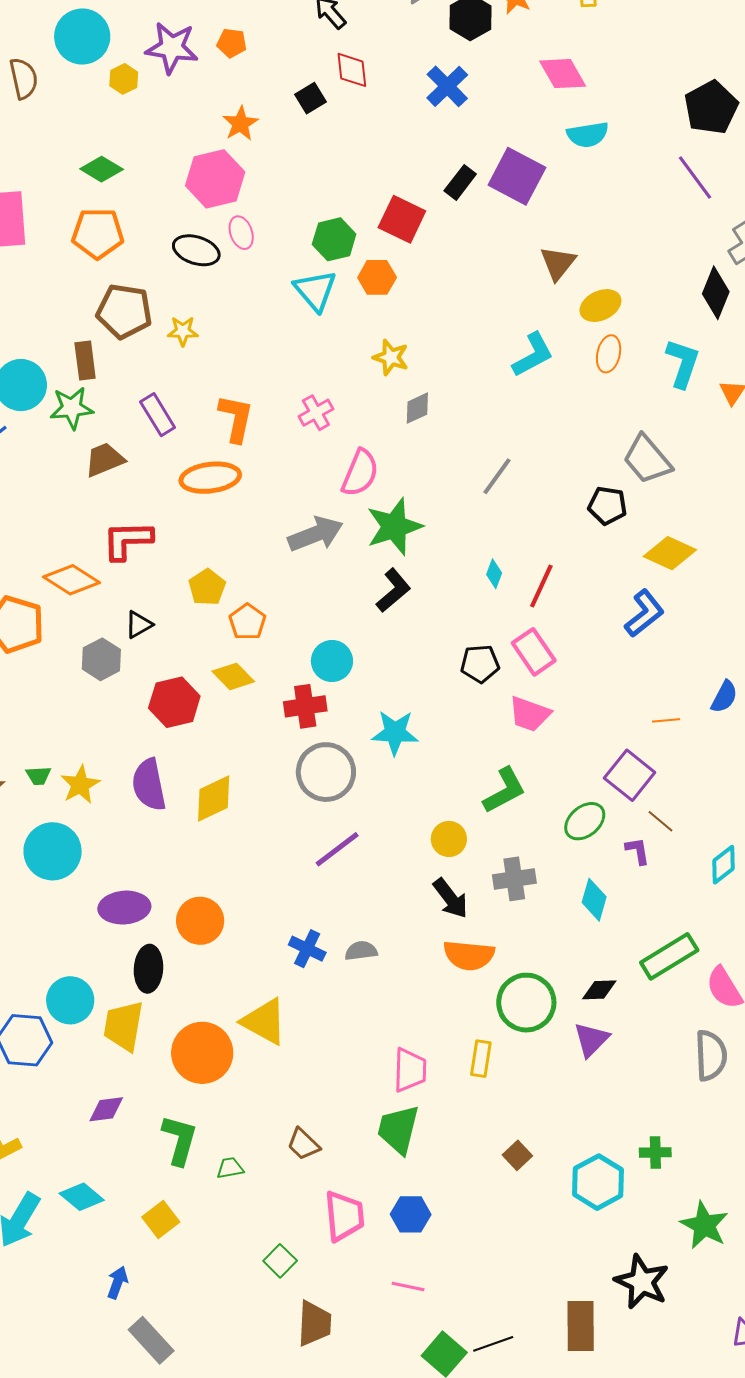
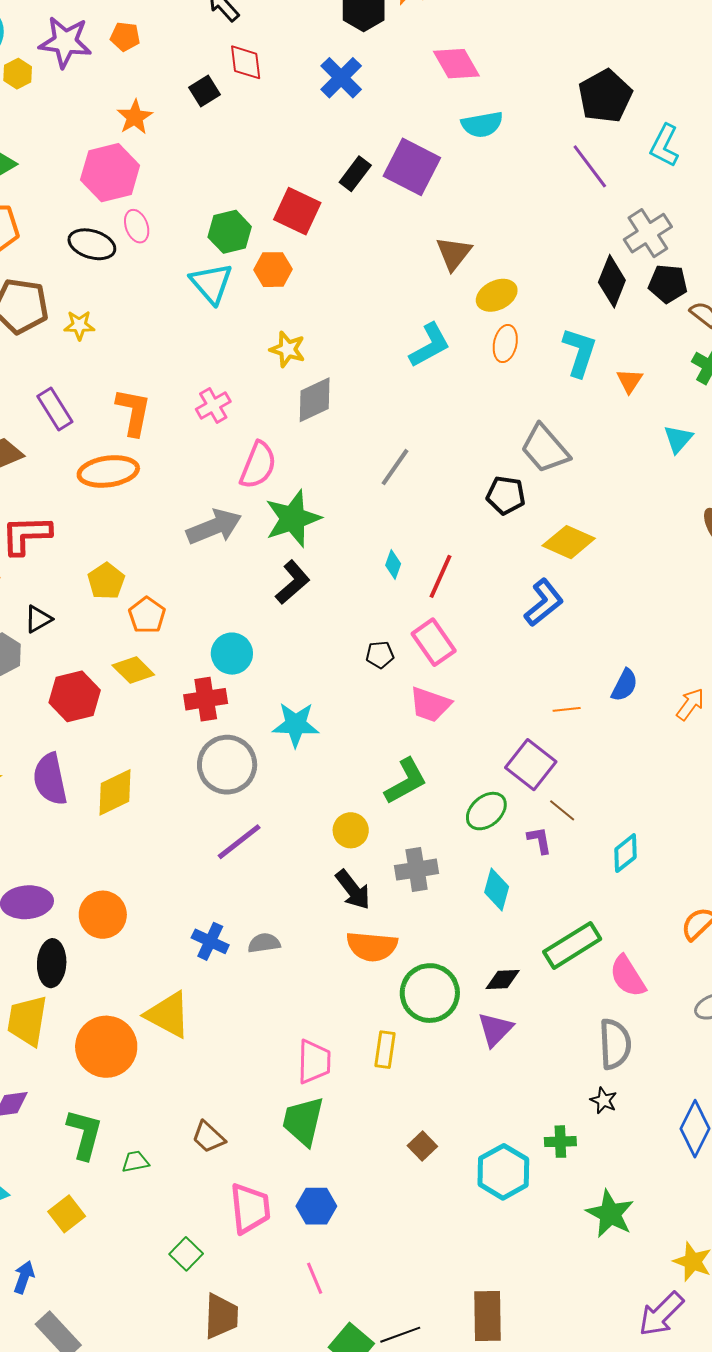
gray diamond: (417, 408) -> (315, 400), size x1.4
black pentagon: (480, 664) -> (380, 655), size x0.7
black star: (642, 1282) -> (604, 1100), moved, size x0.5
pink line: (408, 1287) -> (315, 1278), turned 56

